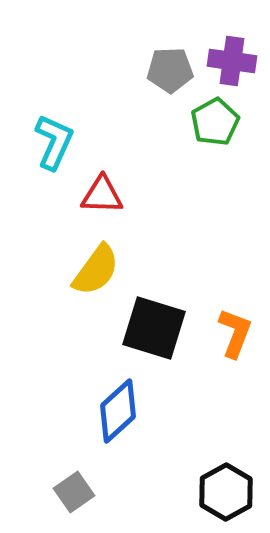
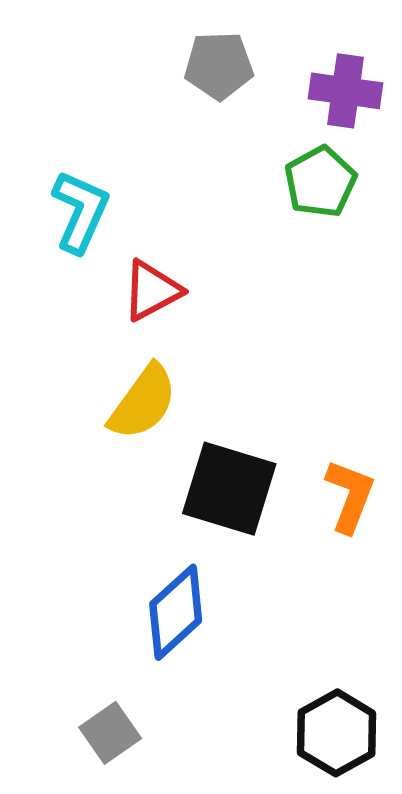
gray pentagon: (170, 70) -> (219, 66), moved
red triangle: (102, 195) -> (152, 290), turned -30

